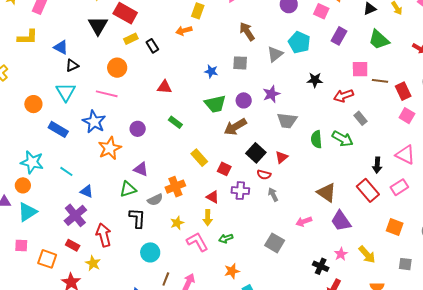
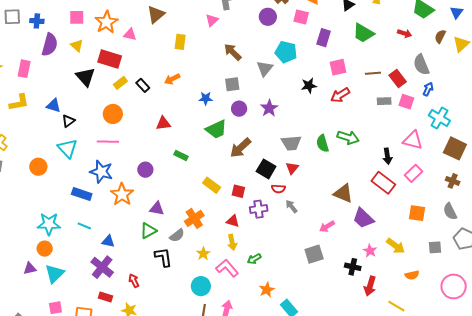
orange arrow: (184, 31) -> (172, 79), moved
pink square: (360, 69) -> (338, 67), moved
purple circle: (244, 100) -> (239, 109), moved
gray rectangle: (361, 118) -> (384, 101), moved, turned -40
gray trapezoid: (287, 121) -> (291, 143), moved
blue rectangle: (58, 129) -> (82, 194), moved
red arrow: (104, 235) -> (134, 281), size x0.6
gray square: (275, 243) -> (314, 254), moved, turned -36
cyan circle: (150, 252) -> (201, 286), moved

